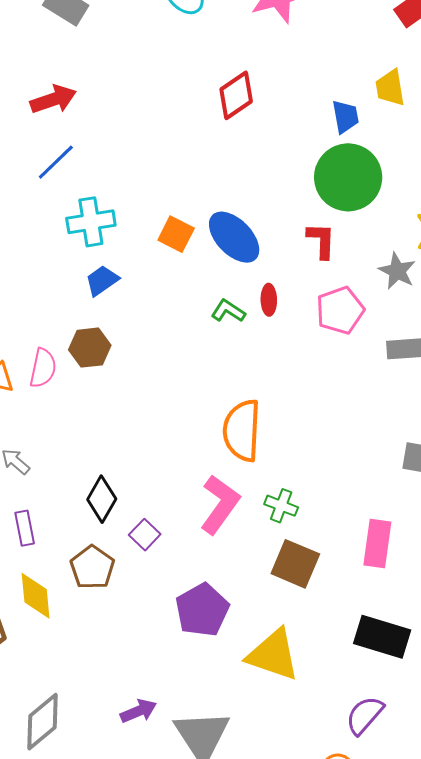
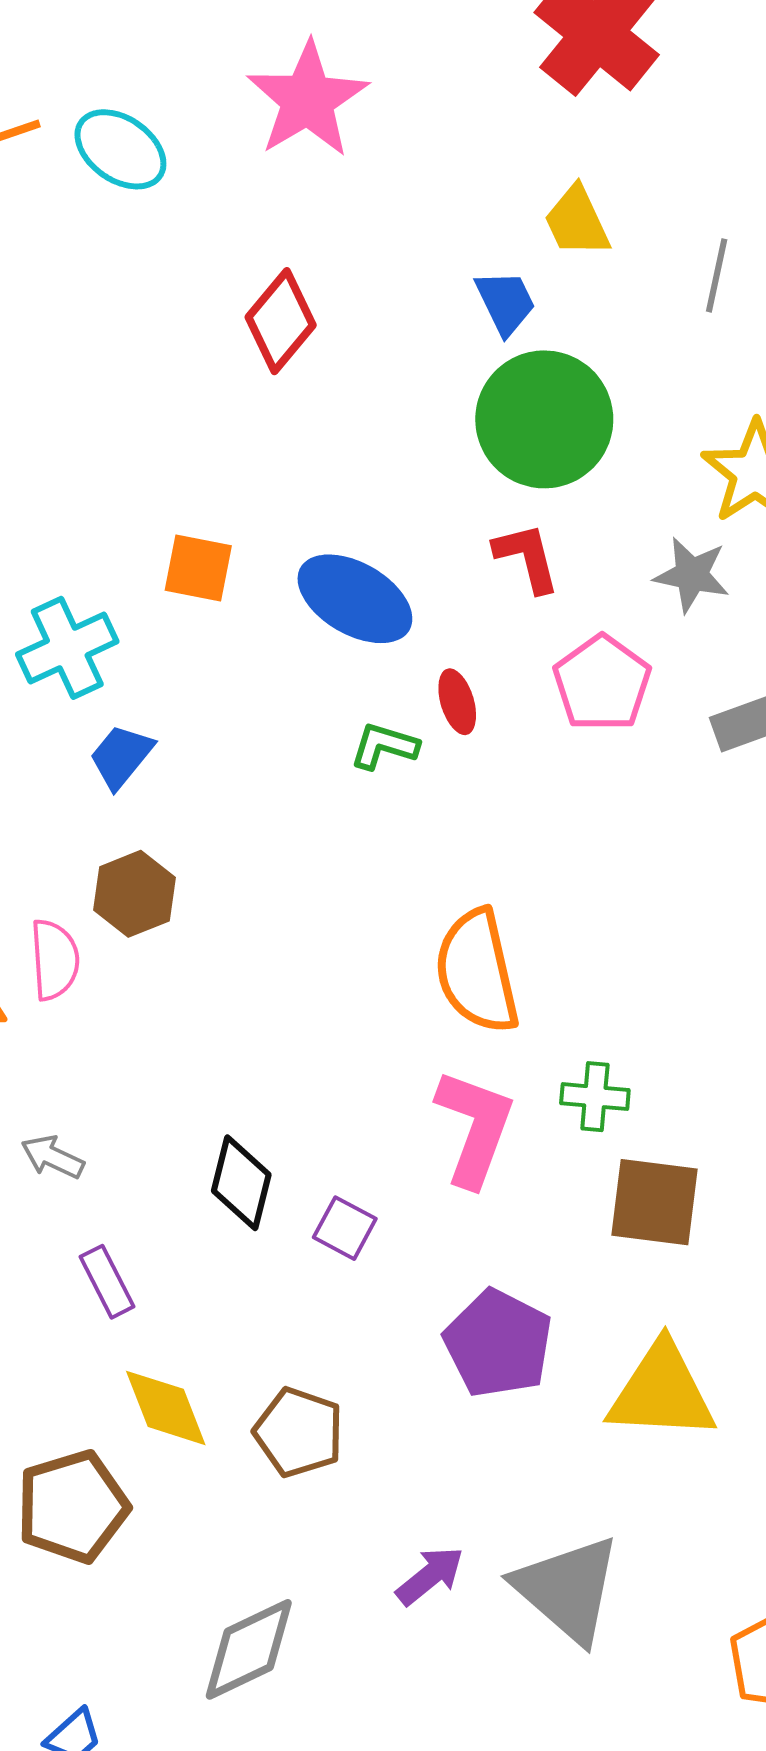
orange square: (176, 234) -> (198, 568), moved
brown pentagon: (92, 567) -> (299, 1432), moved
gray diamond: (42, 722) -> (249, 1649), turned 30

